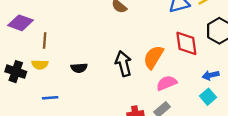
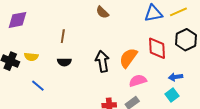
purple diamond: (20, 23) -> (18, 20), turned -35
brown line: (45, 41) -> (63, 36), moved
blue line: (50, 98) -> (38, 86), turned 40

